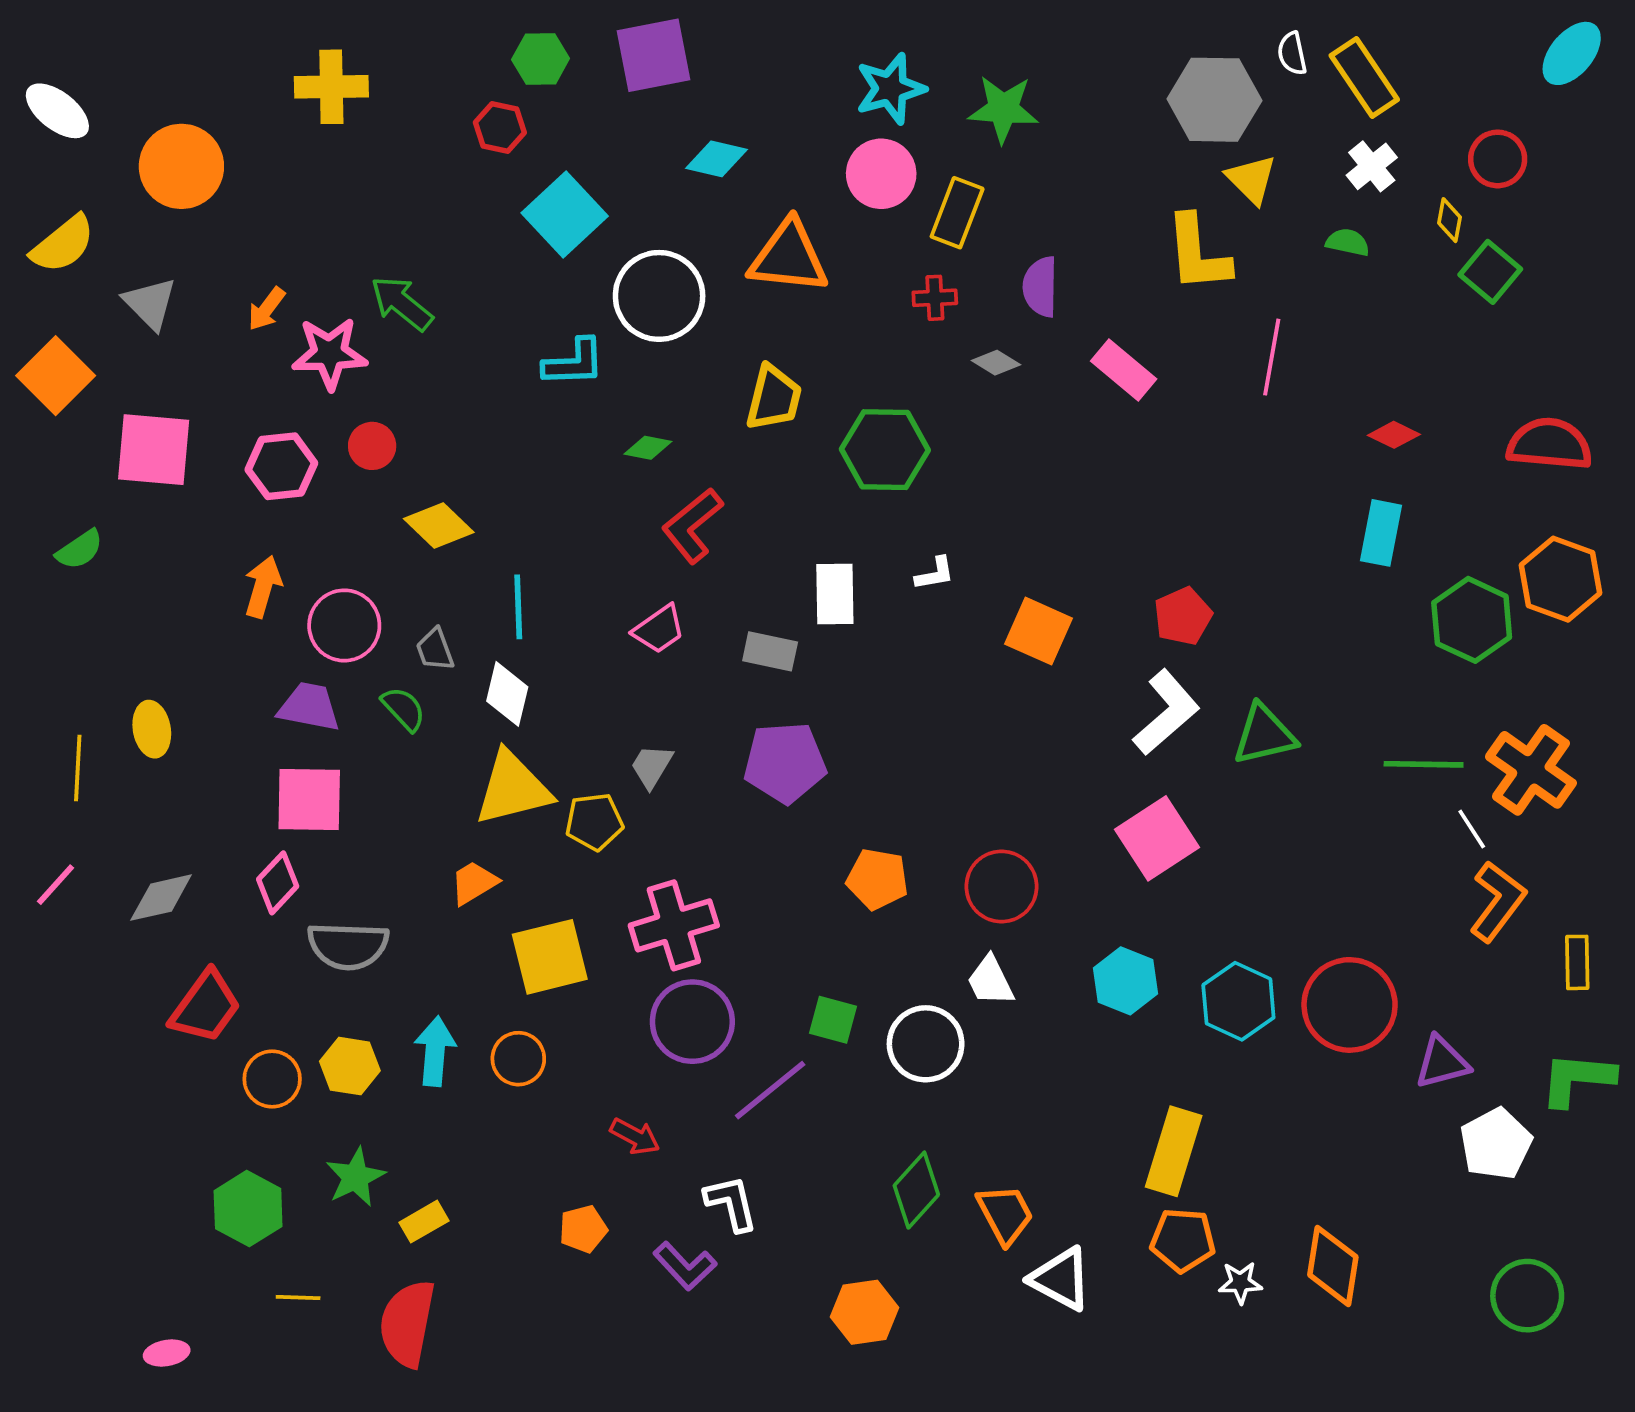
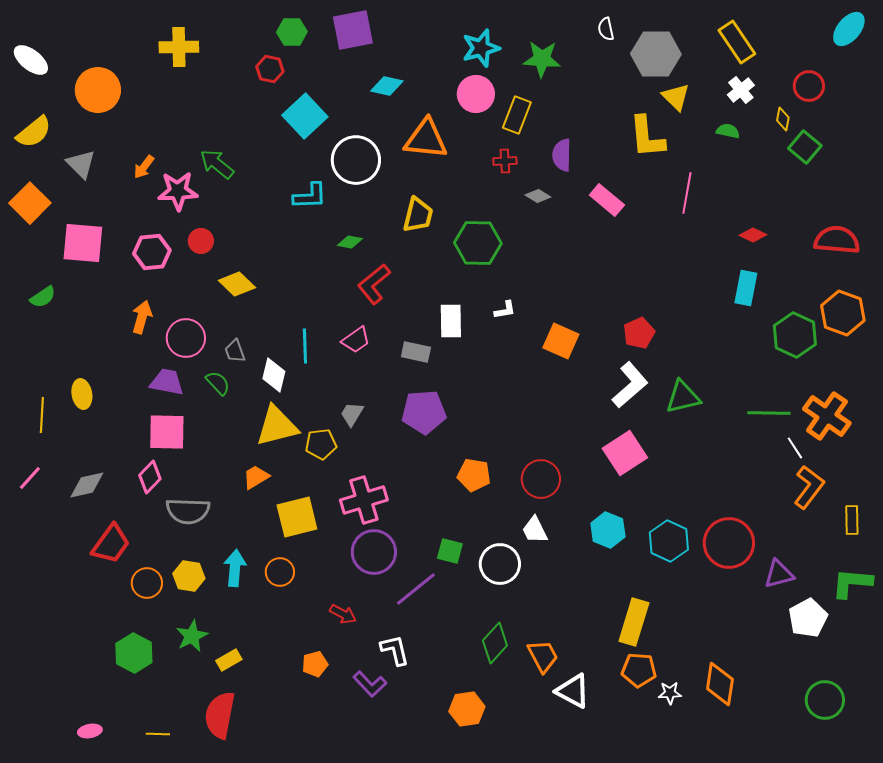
white semicircle: (1292, 53) -> (606, 29), moved
cyan line: (518, 607) -> (305, 346), moved
yellow line: (298, 1297) -> (158, 734), moved

